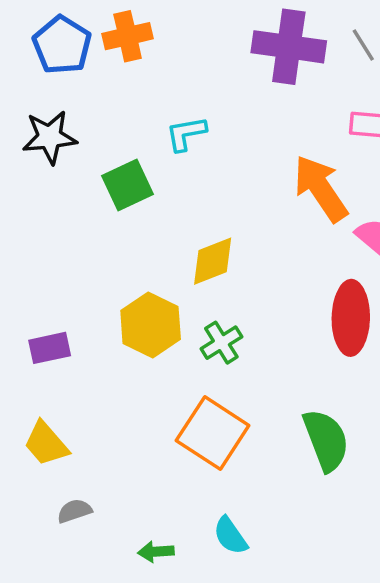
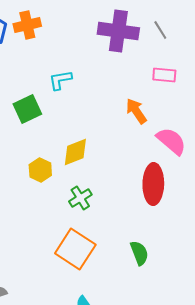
orange arrow: (321, 189) -> (136, 111), size x0.7
yellow hexagon: (151, 325) -> (40, 170), moved, size x0.7
green semicircle: (326, 440) -> (139, 253), size x0.7

